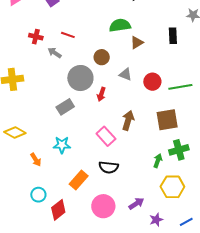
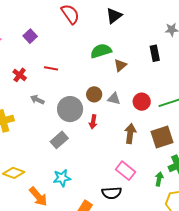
red cross: (36, 37) -> (20, 75), turned 32
gray arrow: (55, 53) -> (37, 100), moved
brown circle: (102, 57) -> (94, 94), moved
brown arrow: (128, 120) -> (130, 134), moved
pink rectangle: (106, 136) -> (125, 171), moved
orange arrow: (36, 160) -> (38, 197), size x1.5

